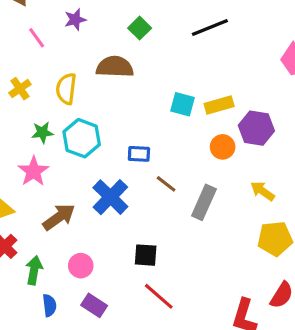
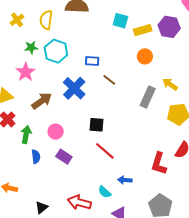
cyan square: (182, 104) -> (120, 21), moved
purple hexagon: (256, 128) -> (169, 27), moved
gray rectangle: (204, 202) -> (148, 97), moved

